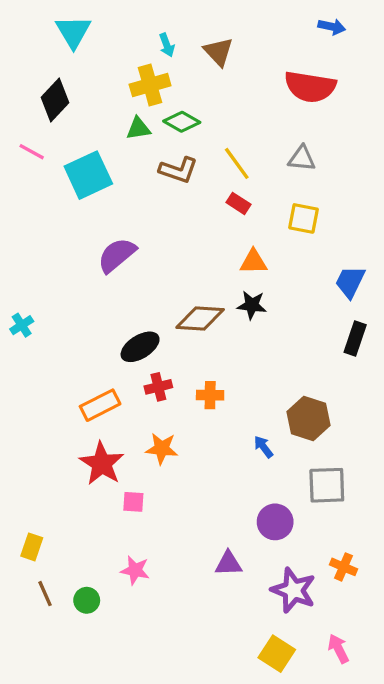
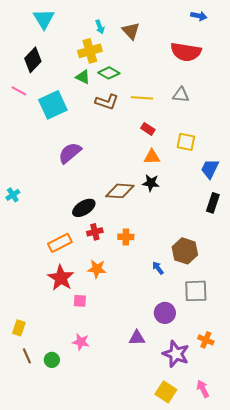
green triangle: (138, 128) -> (83, 77), turned 35
yellow line: (237, 163) -> (142, 98), turned -50
red rectangle: (238, 203) -> (148, 129), moved
yellow square: (303, 218) -> (186, 142), moved

